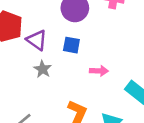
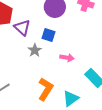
gray star: (43, 69) -> (35, 50), moved

